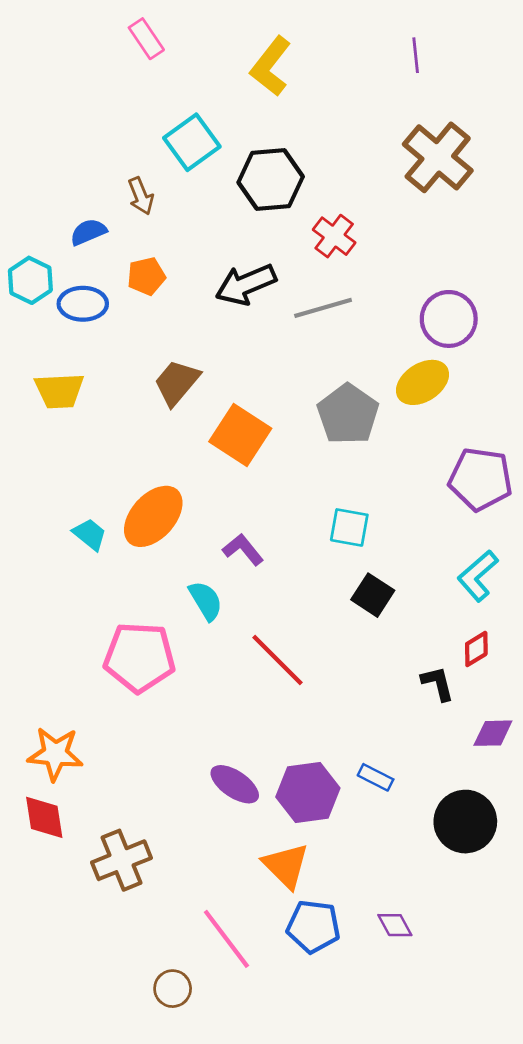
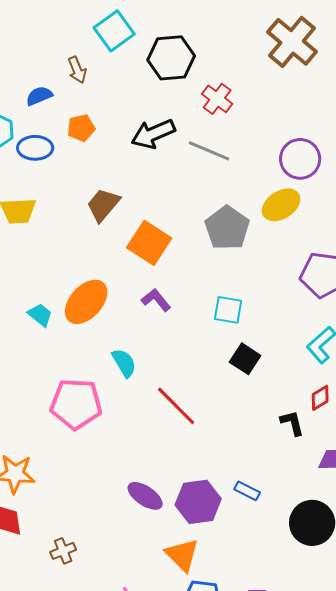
gray line: (323, 308) -> (209, 151), turned 39
purple L-shape: (243, 550) -> (156, 300), moved
brown cross: (121, 860) -> (63, 551), size x0.6

